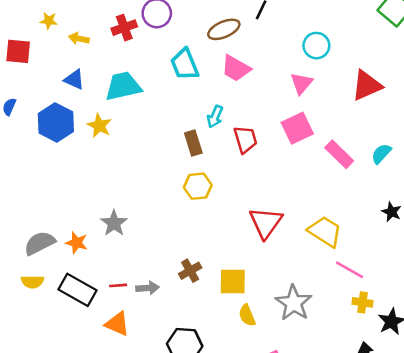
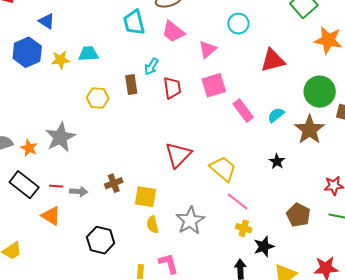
pink triangle: (302, 83) -> (207, 49), moved
cyan trapezoid: (123, 86) -> (88, 54), moved, size x0.7
yellow star: (99, 126) -> (61, 60), turned 30
yellow hexagon: (198, 186) -> (98, 98), moved
gray star: (114, 223) -> (60, 137), size x1.4

